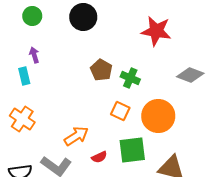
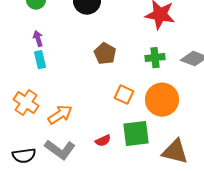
cyan rectangle: (24, 76) -> (40, 60), moved
green cross: (130, 78) -> (155, 58), moved, turned -30
orange arrow: (76, 136) -> (60, 115), moved

